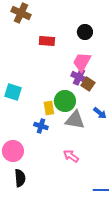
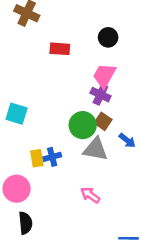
brown square: (88, 84) -> (103, 121), moved
yellow rectangle: (49, 108) -> (37, 158), moved
blue cross: (41, 126) -> (52, 157), turned -32

